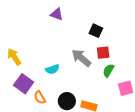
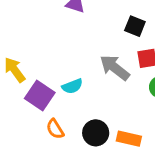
purple square: (24, 84) -> (40, 95), moved

